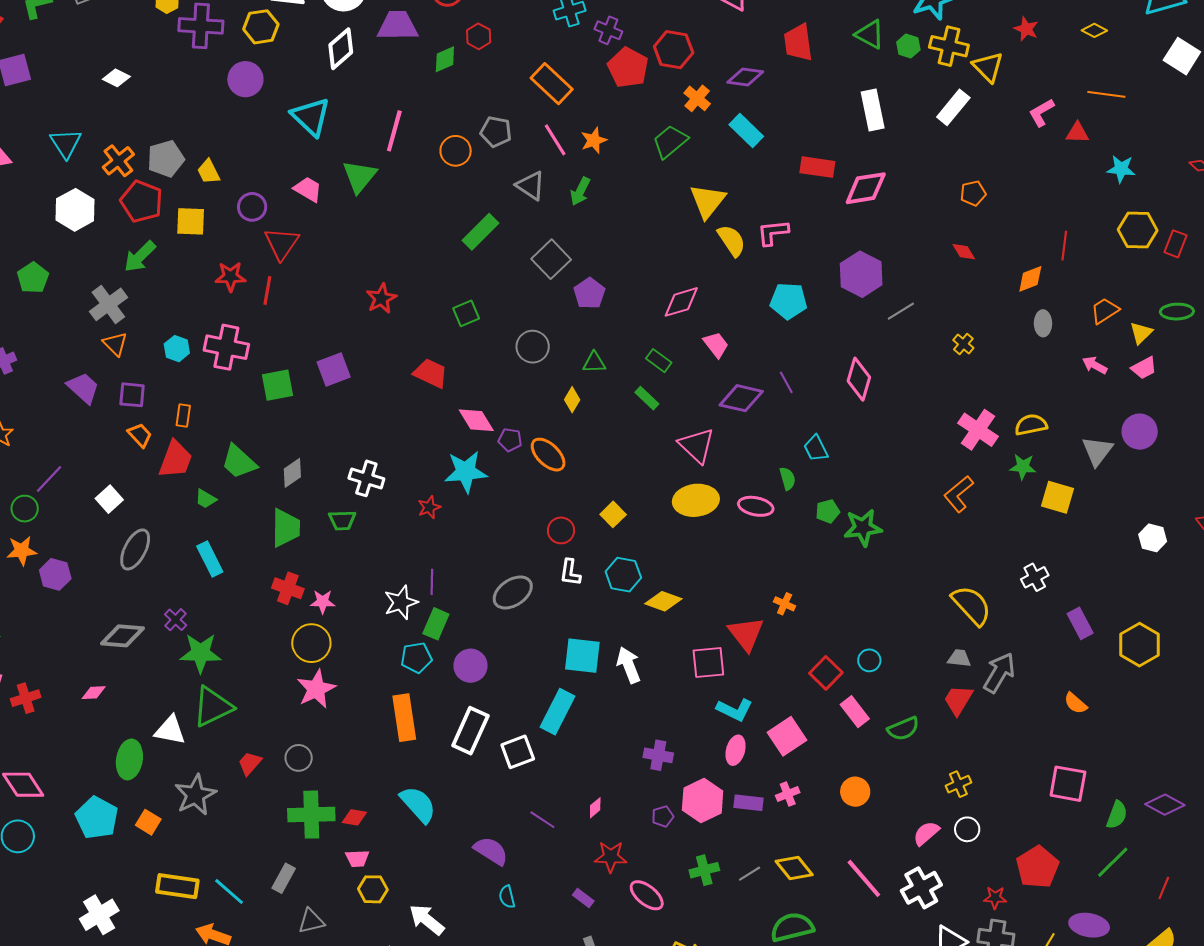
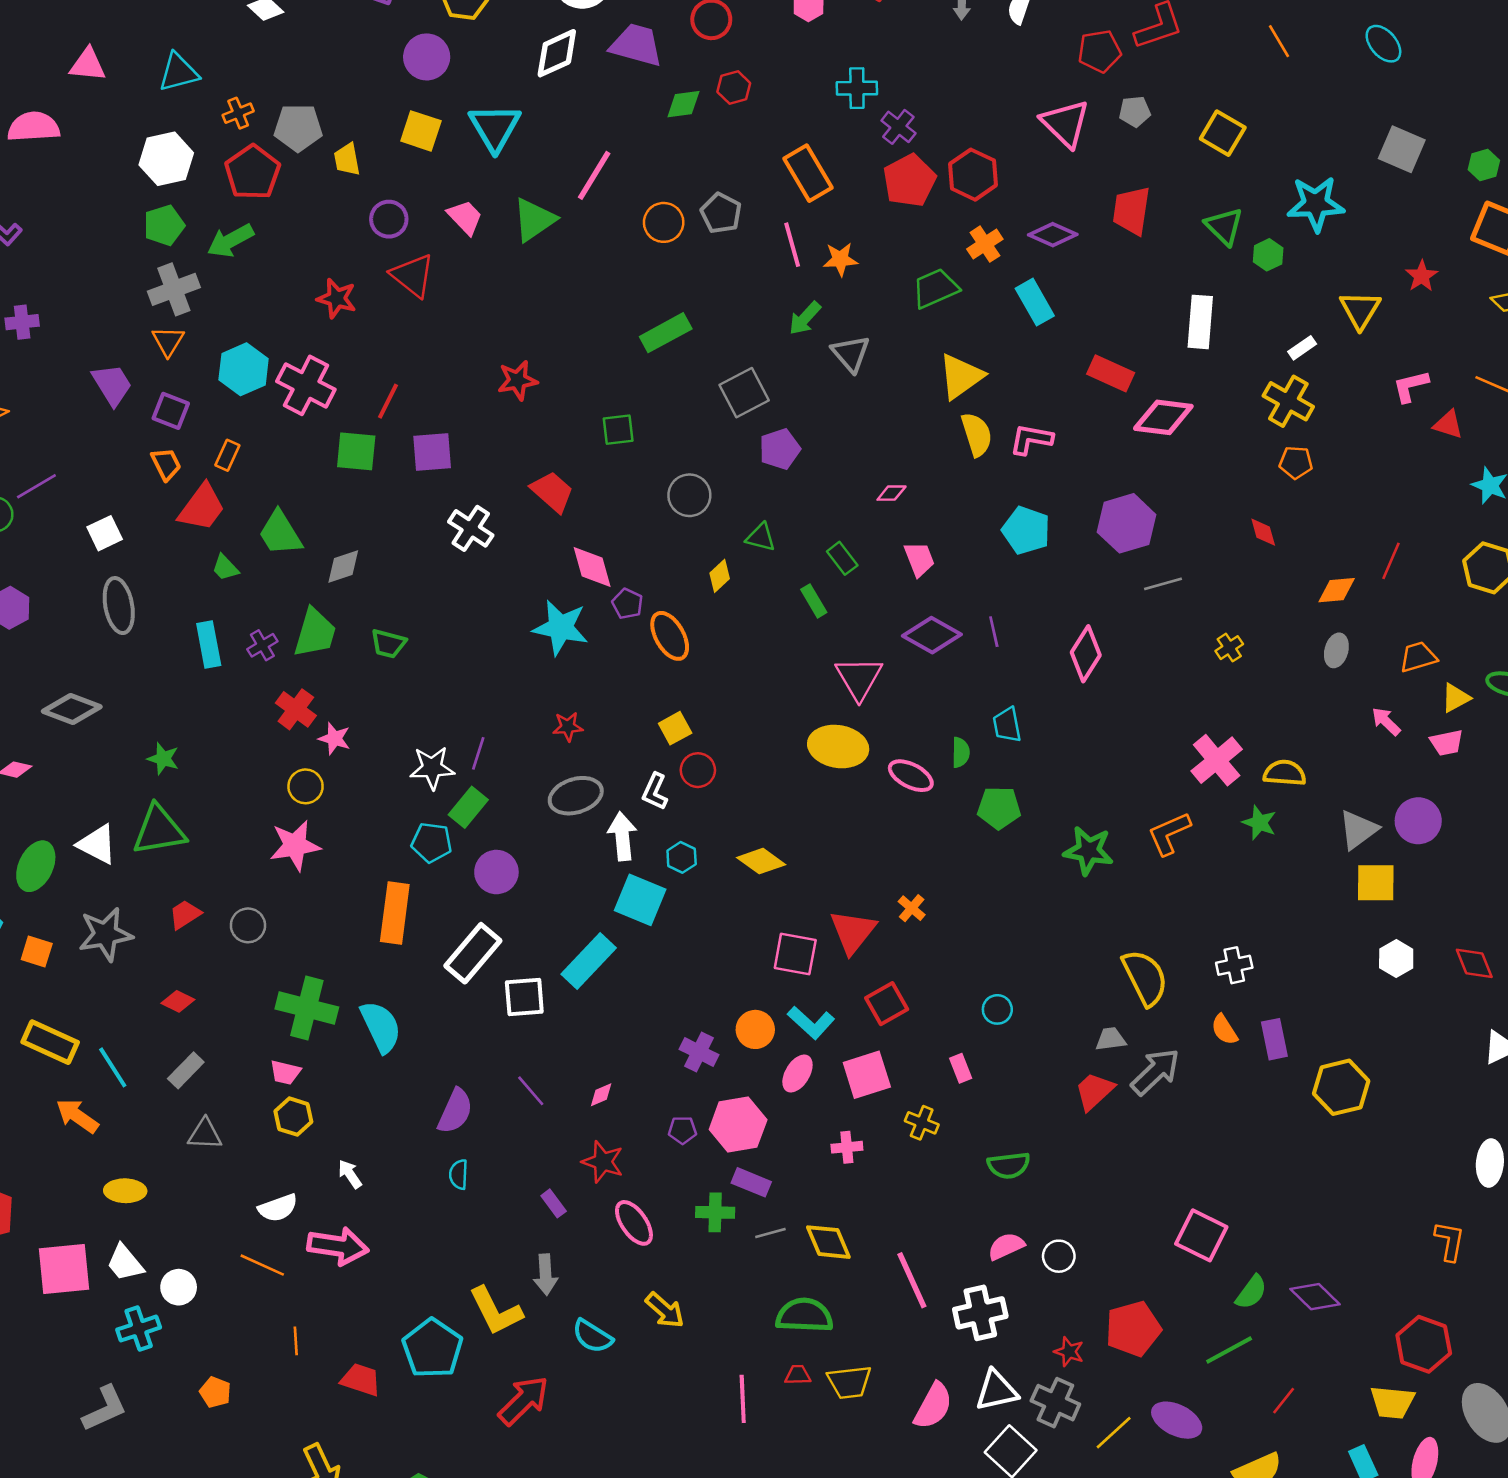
yellow cross: (949, 46) -> (1288, 401), moved
white rectangle: (953, 107) -> (1302, 348), size x0.6
cyan triangle: (66, 143) -> (179, 72), turned 32
orange cross: (118, 161) -> (238, 113), size x0.7
gray triangle: (530, 186) -> (851, 353), moved
yellow square: (191, 221) -> (421, 131), moved
red triangle: (282, 243) -> (413, 276), turned -42
green pentagon: (33, 278) -> (164, 225), moved
red line: (267, 291) -> (388, 401), moved
pink diamond: (681, 302) -> (891, 493), size x0.6
cyan hexagon: (177, 349) -> (244, 369), size x1.5
white cross: (366, 478) -> (471, 528), moved
yellow square: (1058, 497) -> (1376, 883), moved, turned -32
red star: (429, 507) -> (568, 727), moved
green pentagon: (828, 511) -> (999, 808), size x1.4
yellow square: (613, 514) -> (675, 728), moved
green star: (863, 528) -> (1089, 851), moved
red circle: (561, 530) -> (698, 770), moved
gray ellipse: (135, 549) -> (119, 606), turned -54
cyan hexagon: (623, 575) -> (682, 857), moved, size x0.7
purple cross: (176, 620) -> (262, 645), moved
yellow circle: (311, 643) -> (306, 786), size x0.7
green star: (200, 653) -> (163, 759), size x0.6
gray trapezoid: (959, 658) -> (1111, 1039), turned -30
white arrow: (629, 665) -> (622, 836), moved
red square: (826, 673) -> (887, 1004), moved
orange semicircle: (1075, 703) -> (1224, 1030), moved
pink rectangle: (855, 712) -> (961, 1068), size x0.7
green semicircle: (903, 729) -> (1009, 1165), moved
yellow cross: (958, 784) -> (922, 1123), moved, turned 30
orange circle: (855, 792) -> (755, 1029), moved
purple rectangle: (749, 803) -> (751, 1182), moved
green cross: (311, 815) -> (307, 1008), moved
red diamond: (354, 817) -> (178, 1001), moved
orange square: (148, 822) -> (37, 951), turned -30
purple semicircle: (491, 851) -> (455, 1111), turned 66
white arrow: (427, 920) -> (350, 1174), size x0.6

